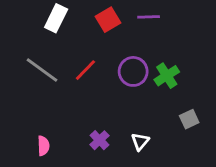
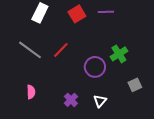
purple circle: (133, 71) -> (95, 67), moved
pink semicircle: (43, 146) -> (31, 92), moved

